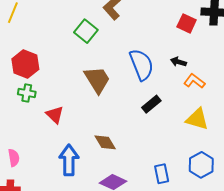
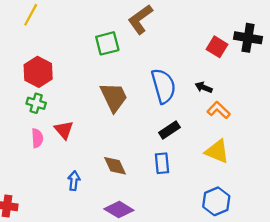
green square: (86, 31) -> (107, 43), turned 30
pink semicircle: (14, 158) -> (37, 138), moved
blue arrow: (69, 160) -> (74, 181), size x0.6
blue rectangle: (162, 174) -> (162, 163), moved

